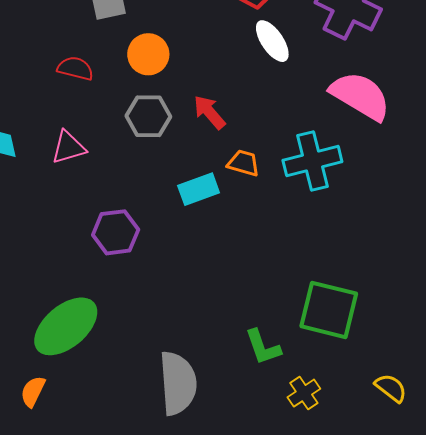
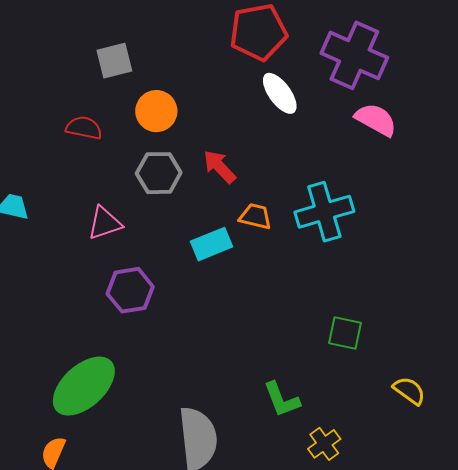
pink semicircle: (360, 96) -> (376, 120), moved, size x0.7
pink triangle: (68, 147) -> (105, 223), moved
green square: (329, 310) -> (345, 333), moved, size x0.6
yellow semicircle: (391, 388) -> (409, 391), moved

